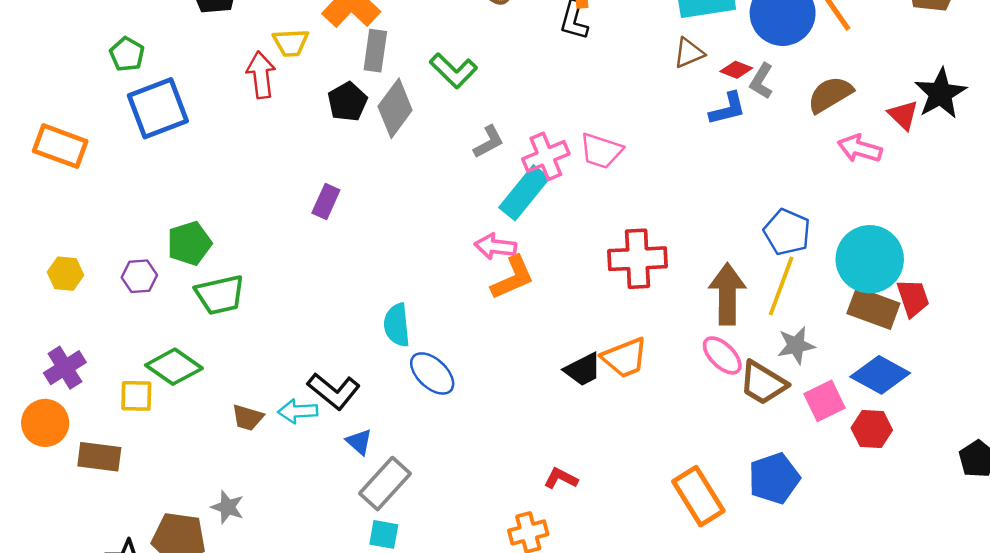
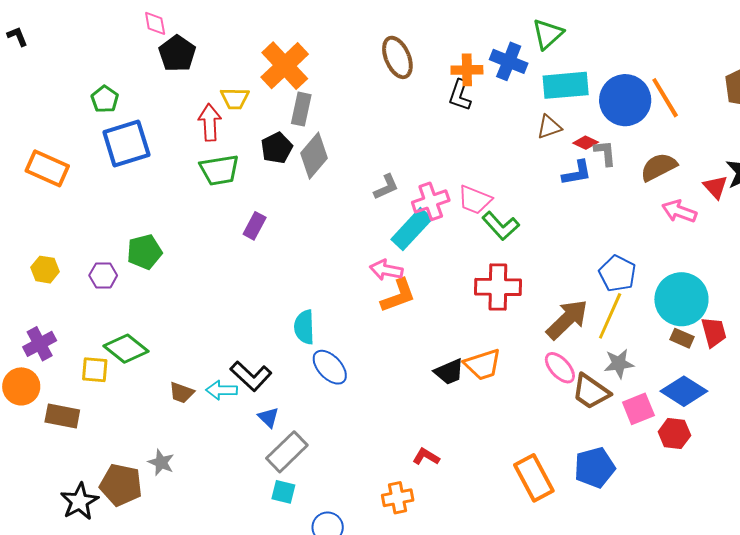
green L-shape: (453, 71) -> (501, 226), moved
gray L-shape: (762, 81) -> (605, 153), turned 140
brown arrow: (727, 294) -> (567, 319), turned 42
green trapezoid: (220, 295) -> (219, 170), moved
brown rectangle: (873, 308) -> (682, 338), size x0.6

